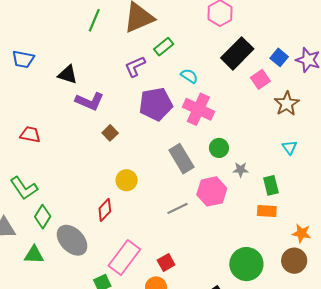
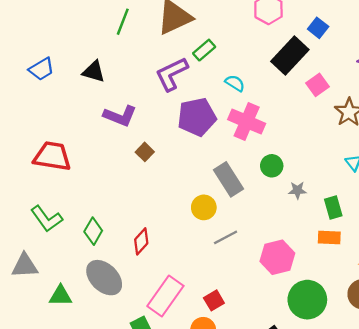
blue square: (279, 57) -> (318, 28), moved
blue trapezoid: (23, 59) -> (42, 69), turned -40
purple L-shape: (135, 66) -> (172, 74), size x1.4
black triangle: (68, 75) -> (94, 71), moved
red trapezoid: (30, 135) -> (52, 156), size x1.6
yellow circle: (127, 180) -> (204, 207), moved
pink hexagon: (212, 191) -> (277, 257), moved
green diamond: (43, 217) -> (93, 231), moved

